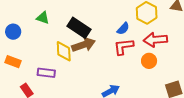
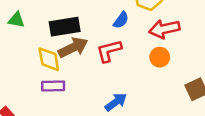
black rectangle: (79, 28) -> (65, 27), turned -35
red L-shape: (124, 47) -> (109, 51), moved
purple rectangle: (46, 73) -> (53, 86), moved

